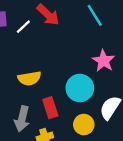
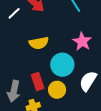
yellow semicircle: (29, 78) -> (39, 43), moved
yellow circle: (84, 125) -> (57, 90), moved

